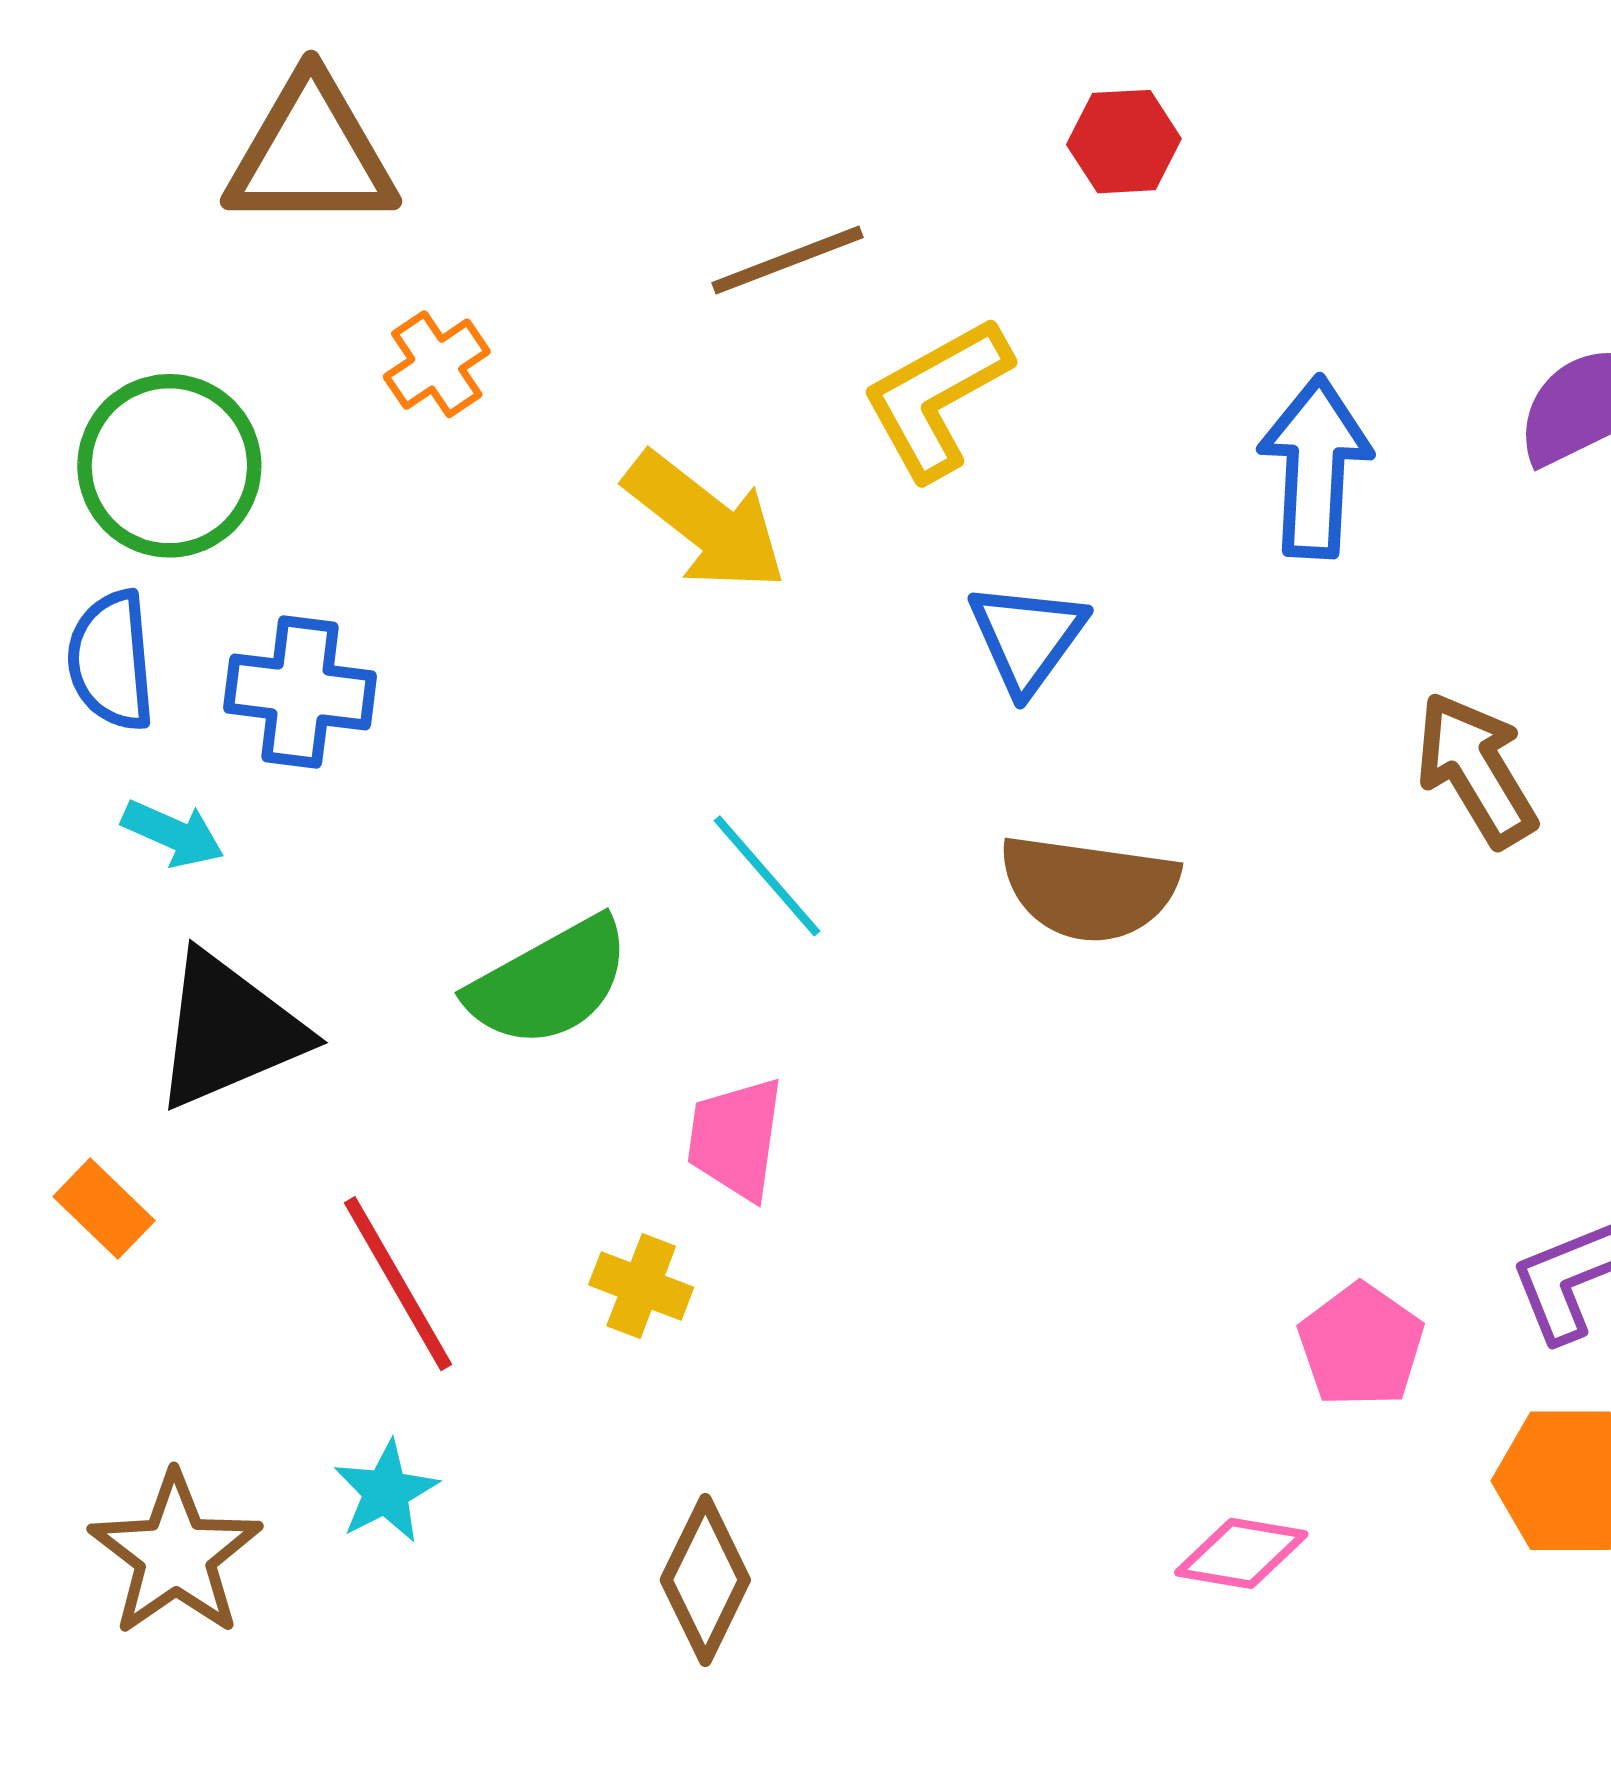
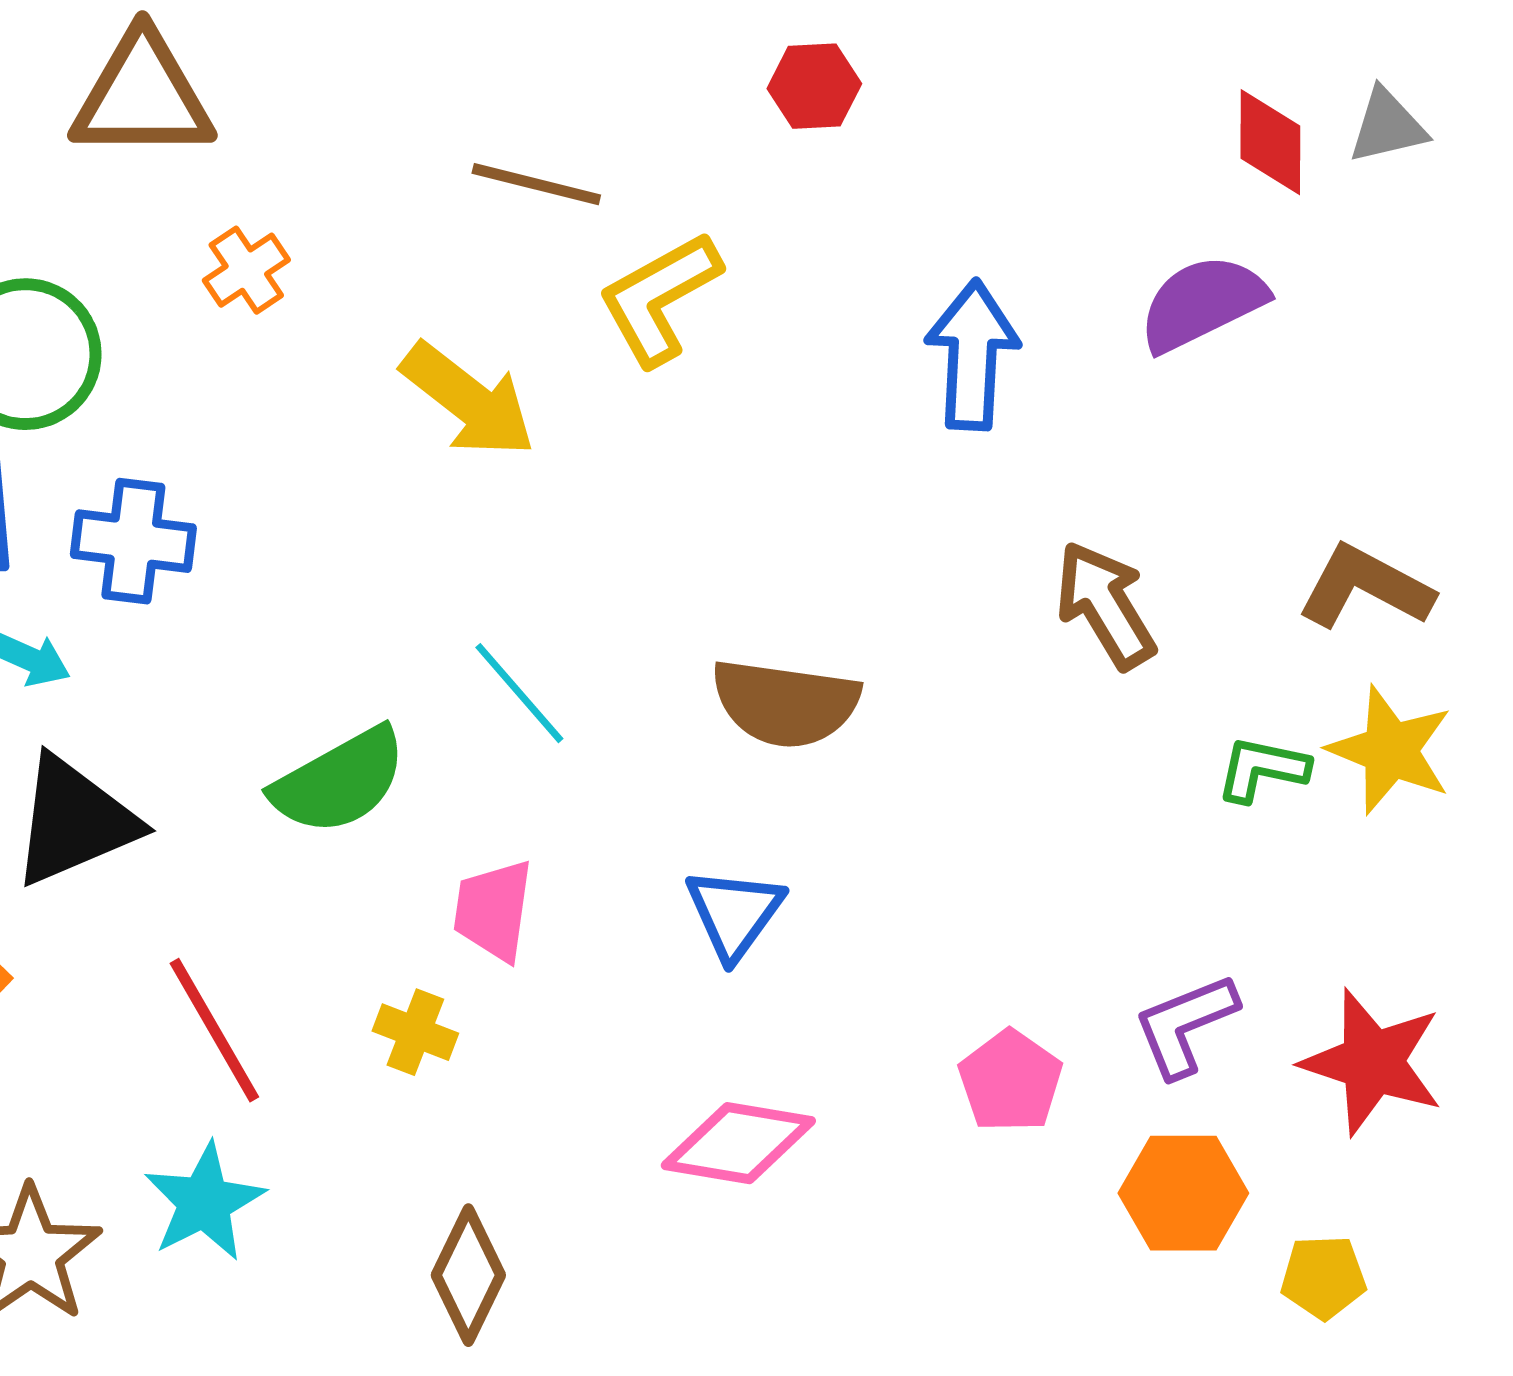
brown line: (788, 260) -> (536, 184), turned 35
blue triangle: (1027, 638) -> (734, 913), moved
cyan star: (386, 1492) -> (204, 1202), size x1.4
pink diamond: (1241, 1553) -> (738, 1143), moved, size x1.4

